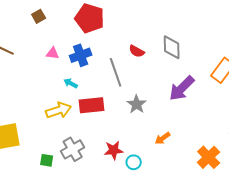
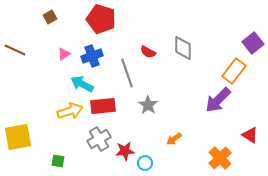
pink triangle: (53, 53) -> (64, 54), turned -40
cyan arrow: (71, 83) -> (82, 84), size x1.6
purple arrow: (182, 88) -> (218, 100), moved
gray cross: (73, 149) -> (99, 139), moved

